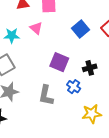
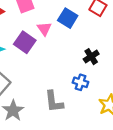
pink triangle: (36, 28) -> (44, 29), moved, turned 32
purple square: (59, 62) -> (25, 42), moved, turned 30

